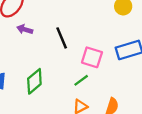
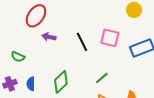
pink square: (92, 57) -> (110, 38), moved

